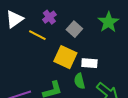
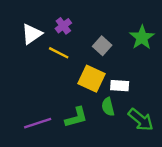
purple cross: (49, 17) -> (63, 26), moved

